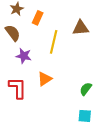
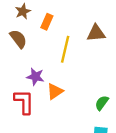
purple star: (24, 56) -> (35, 77), moved

